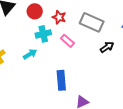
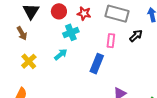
pink rectangle: (67, 41) -> (111, 41), moved, turned 64
blue rectangle: (61, 80) -> (97, 64), moved, turned 36

